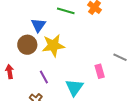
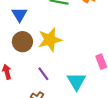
blue triangle: (38, 25) -> (19, 14), moved

